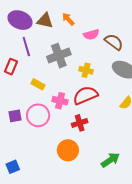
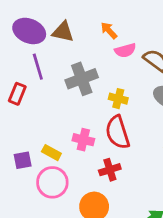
orange arrow: (68, 19) -> (109, 30), moved
yellow rectangle: (38, 84) -> (51, 153), moved
red semicircle: (85, 95) -> (118, 132), turned -85
pink circle: (38, 115) -> (52, 182), moved

